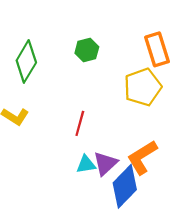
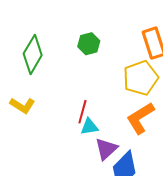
orange L-shape: (142, 157) -> (140, 118), moved
cyan triangle: (86, 164) -> (89, 127), moved

